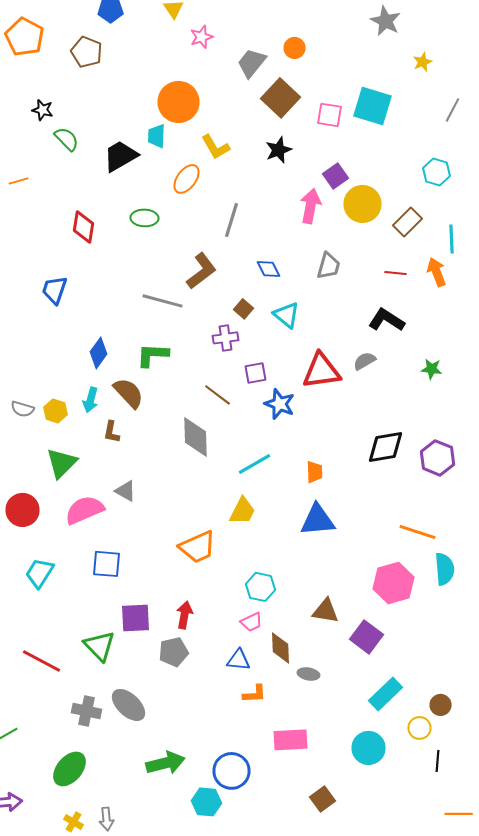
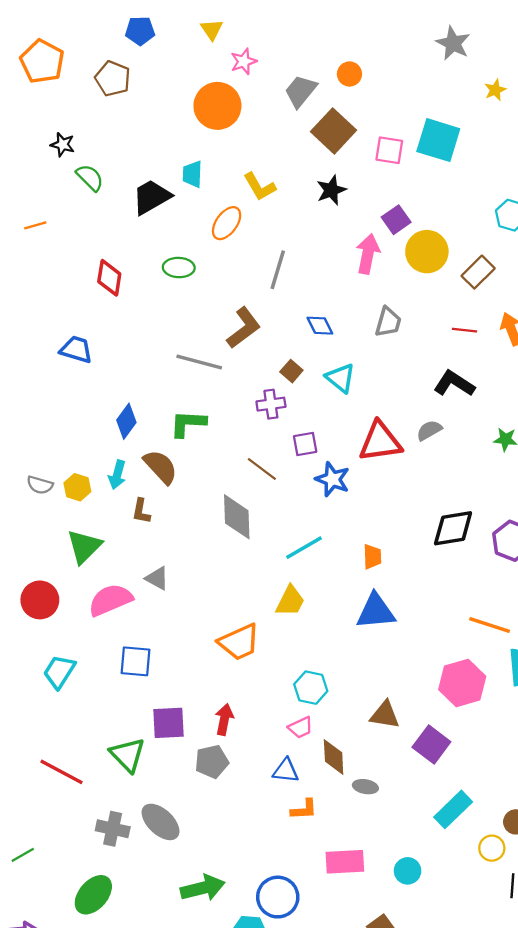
orange circle: (178, 102) -> (217, 106), moved
blue trapezoid: (54, 290) -> (76, 349), turned 88
cyan circle: (368, 748) -> (408, 871), moved, size x0.7

